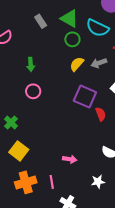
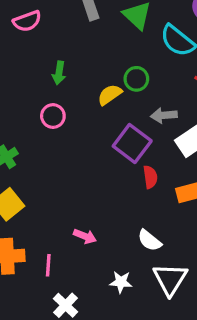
green circle: (72, 39) -> (136, 79), moved
gray arrow: (99, 63) -> (164, 115), moved
yellow semicircle: (77, 64) -> (110, 95), moved

